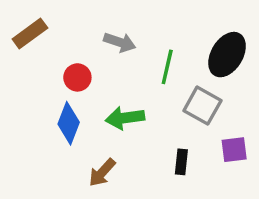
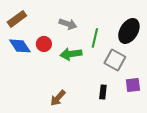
green arrow: (125, 118) -> (71, 54), moved
blue diamond: (69, 123) -> (20, 46), moved, turned -55

